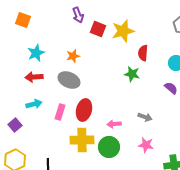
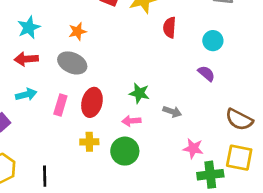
green star: (132, 74) -> (139, 93), moved
yellow cross: (82, 140) -> (89, 142), size x0.6
pink star: (146, 145) -> (193, 148), moved

